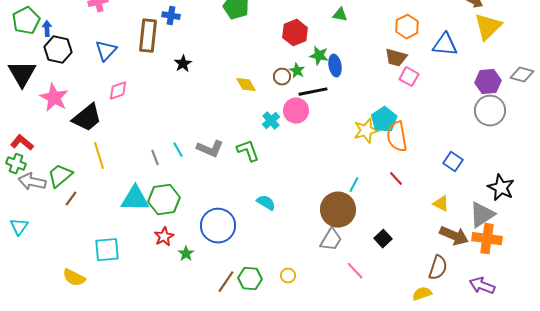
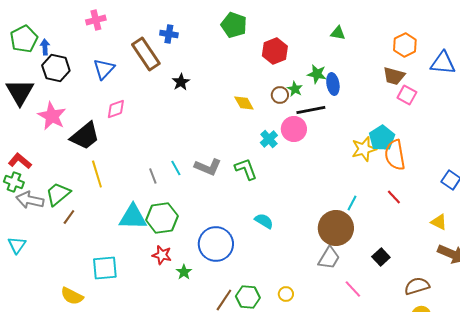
red hexagon: (295, 33) -> (275, 51), moved
brown rectangle: (148, 36) -> (146, 54), turned -40
red star: (164, 237) -> (162, 255), turned -30
brown semicircle: (438, 268) -> (417, 286), moved, turned -125

